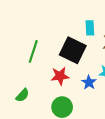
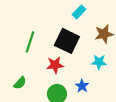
cyan rectangle: (90, 28) -> (79, 12), moved, turned 48
blue star: (89, 82) -> (82, 86), moved

